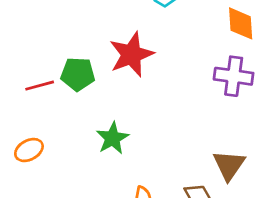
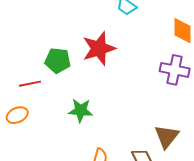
red line: (40, 86) -> (30, 84), moved
green star: (113, 138) -> (81, 110), turned 30

